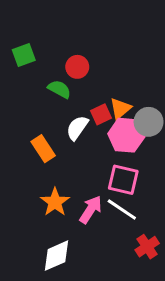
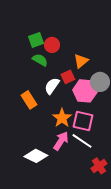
green square: (24, 55) -> (36, 40), moved
orange triangle: (120, 108) -> (81, 61), moved
orange star: (55, 202) -> (62, 118), moved
white diamond: (56, 256) -> (36, 156), moved, turned 50

